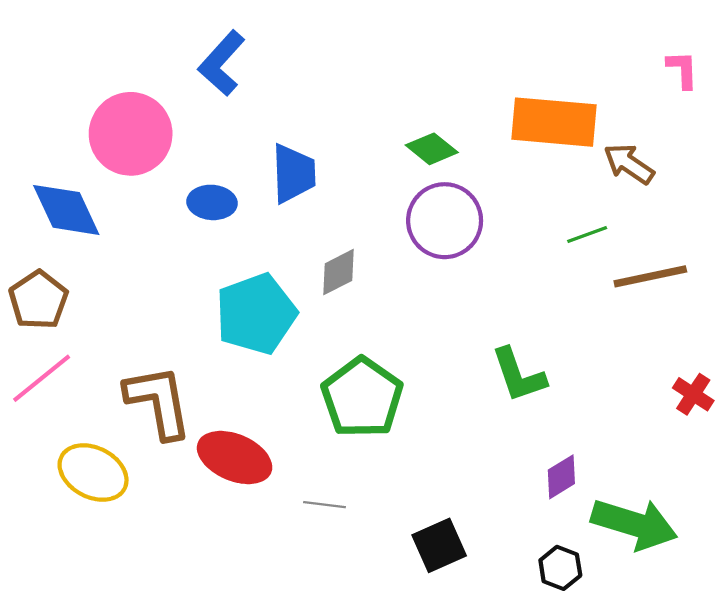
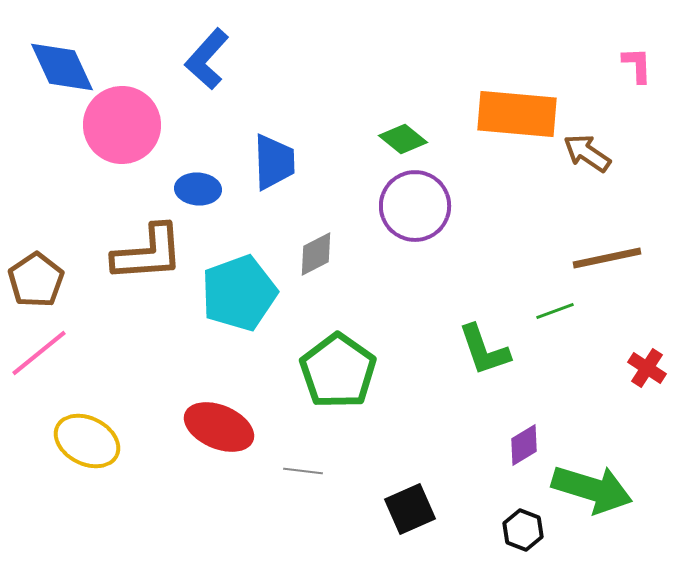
blue diamond: (66, 210) -> (62, 67), moved
green line: (587, 235) -> (555, 311), moved
brown L-shape: (158, 402) -> (148, 253), moved, turned 96

